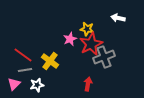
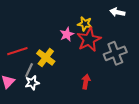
red line: (23, 55) -> (17, 51), turned -54
gray cross: (104, 57) -> (115, 53), moved
gray line: (25, 70) -> (29, 70), moved, turned -56

